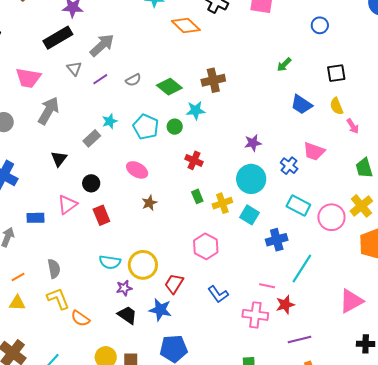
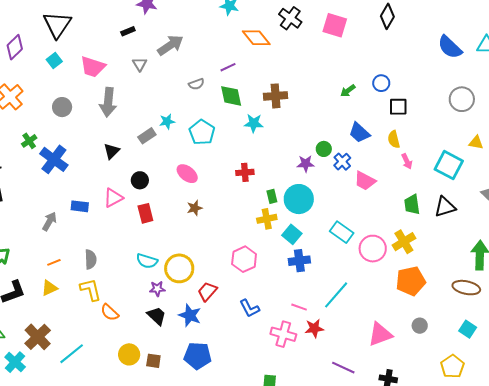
blue circle: (320, 25) -> (381, 83), moved
black rectangle: (58, 38) -> (128, 31), size x0.5
purple line: (100, 79) -> (228, 67), moved
green diamond: (169, 87) -> (231, 96), turned 30
gray arrow: (49, 111) -> (108, 102), turned 148
green circle: (175, 127) -> (324, 149), moved
red cross: (194, 160) -> (245, 172), turned -36
blue cross: (289, 166) -> (342, 162), moved
green rectangle: (197, 196) -> (272, 196), moved
blue cross: (277, 240) -> (299, 261), moved
yellow triangle: (17, 303) -> (49, 288), turned -36
purple line: (300, 340) -> (343, 368), moved, turned 30

